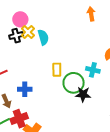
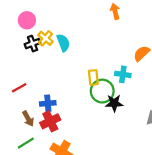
pink circle: (20, 19) -> (27, 20), moved
yellow rectangle: (57, 70) -> (93, 77), moved
red cross: (19, 119) -> (50, 121), moved

